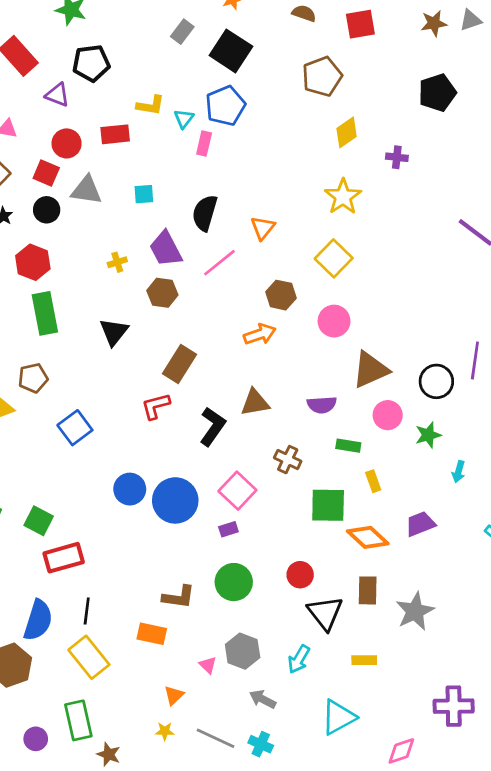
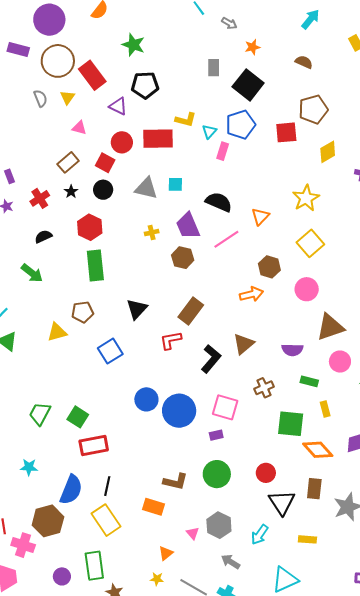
red square: (360, 24) -> (286, 132), moved
gray rectangle: (182, 32) -> (214, 68), turned -42
red rectangle: (115, 134) -> (158, 139), size x1.4
gray triangle: (87, 190) -> (146, 188), moved
yellow star: (343, 197) -> (306, 198), moved
black semicircle: (205, 213) -> (219, 202), turned 92
black triangle: (114, 332) -> (137, 309), moved
brown triangle: (255, 403) -> (244, 344), turned -35
brown cross: (288, 460) -> (264, 388), turned 36
pink square: (237, 491) -> (225, 407), turned -32

